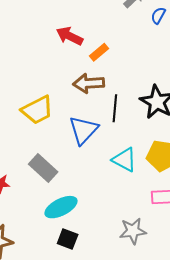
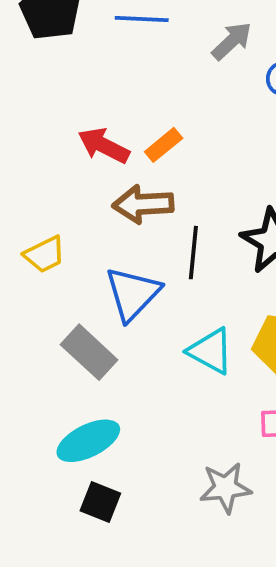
red arrow: (70, 36) -> (104, 146), moved
yellow trapezoid: (37, 110) -> (45, 254), size x0.7
gray rectangle: (43, 168) -> (89, 352), moved

